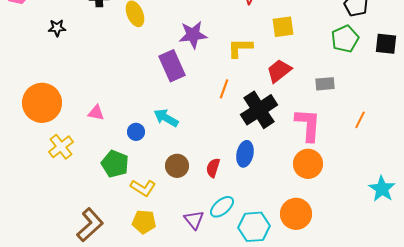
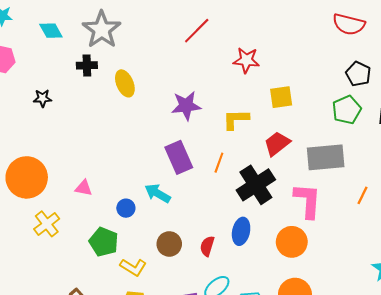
purple rectangle: (172, 66) -> (179, 157), moved
gray rectangle: (325, 84) -> (326, 157), size x1.8
orange circle: (308, 164) -> (292, 242), moved

